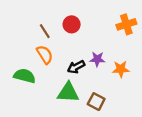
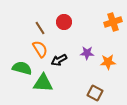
black arrow: (76, 67) -> (59, 60), moved
green triangle: (68, 93) -> (43, 83), moved
brown square: (96, 102) -> (95, 93), moved

